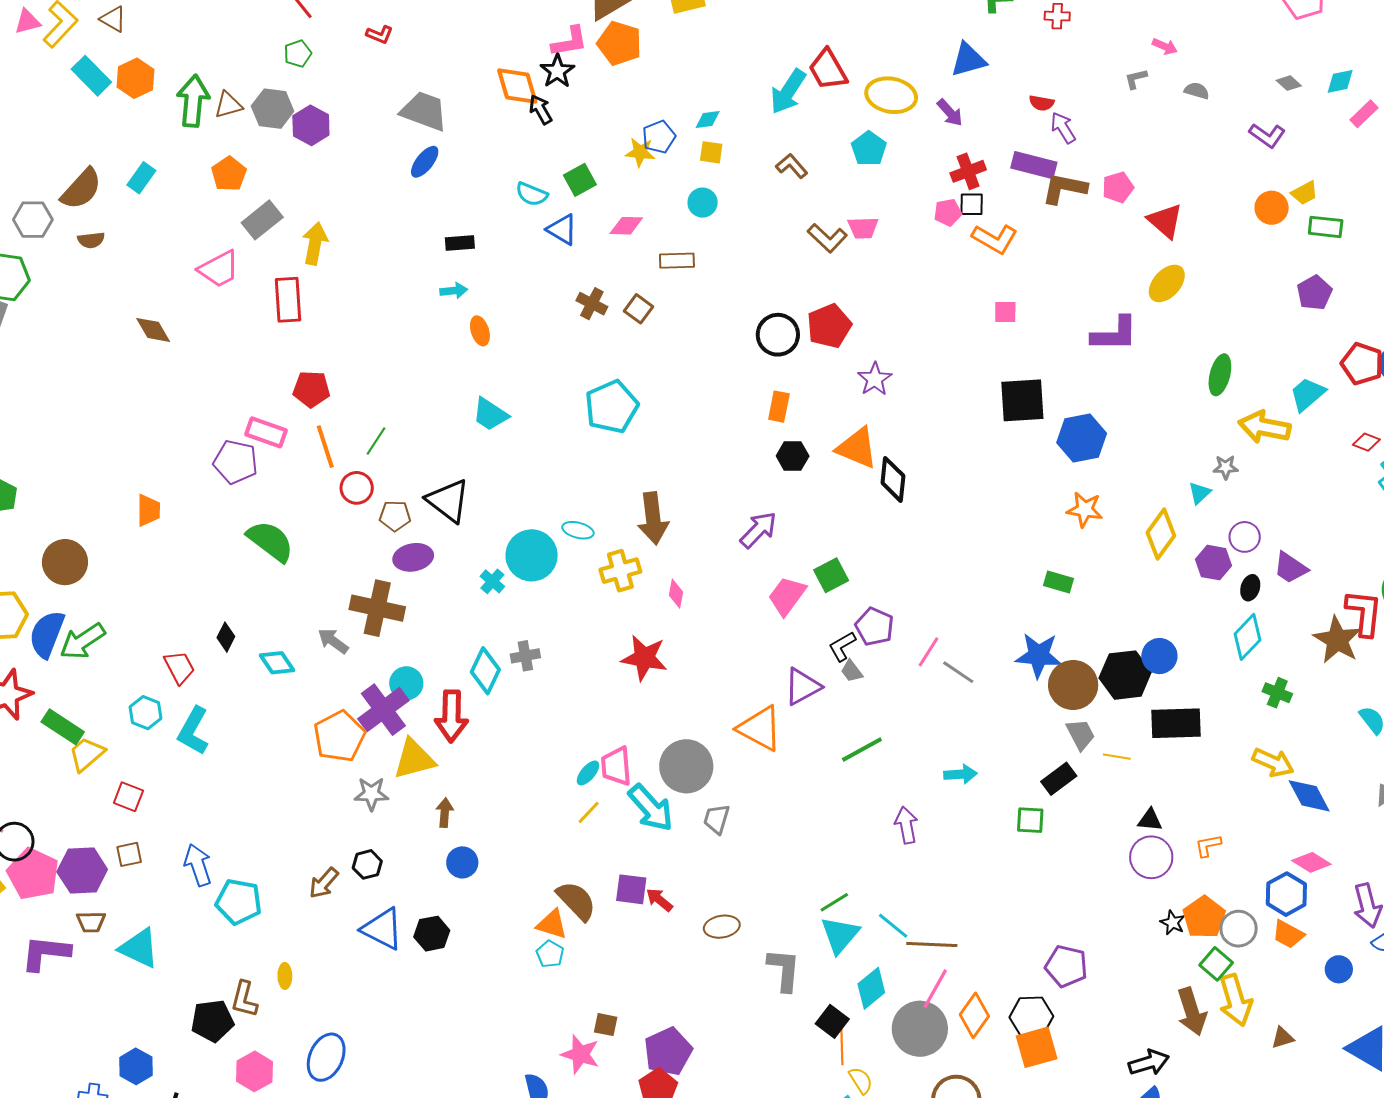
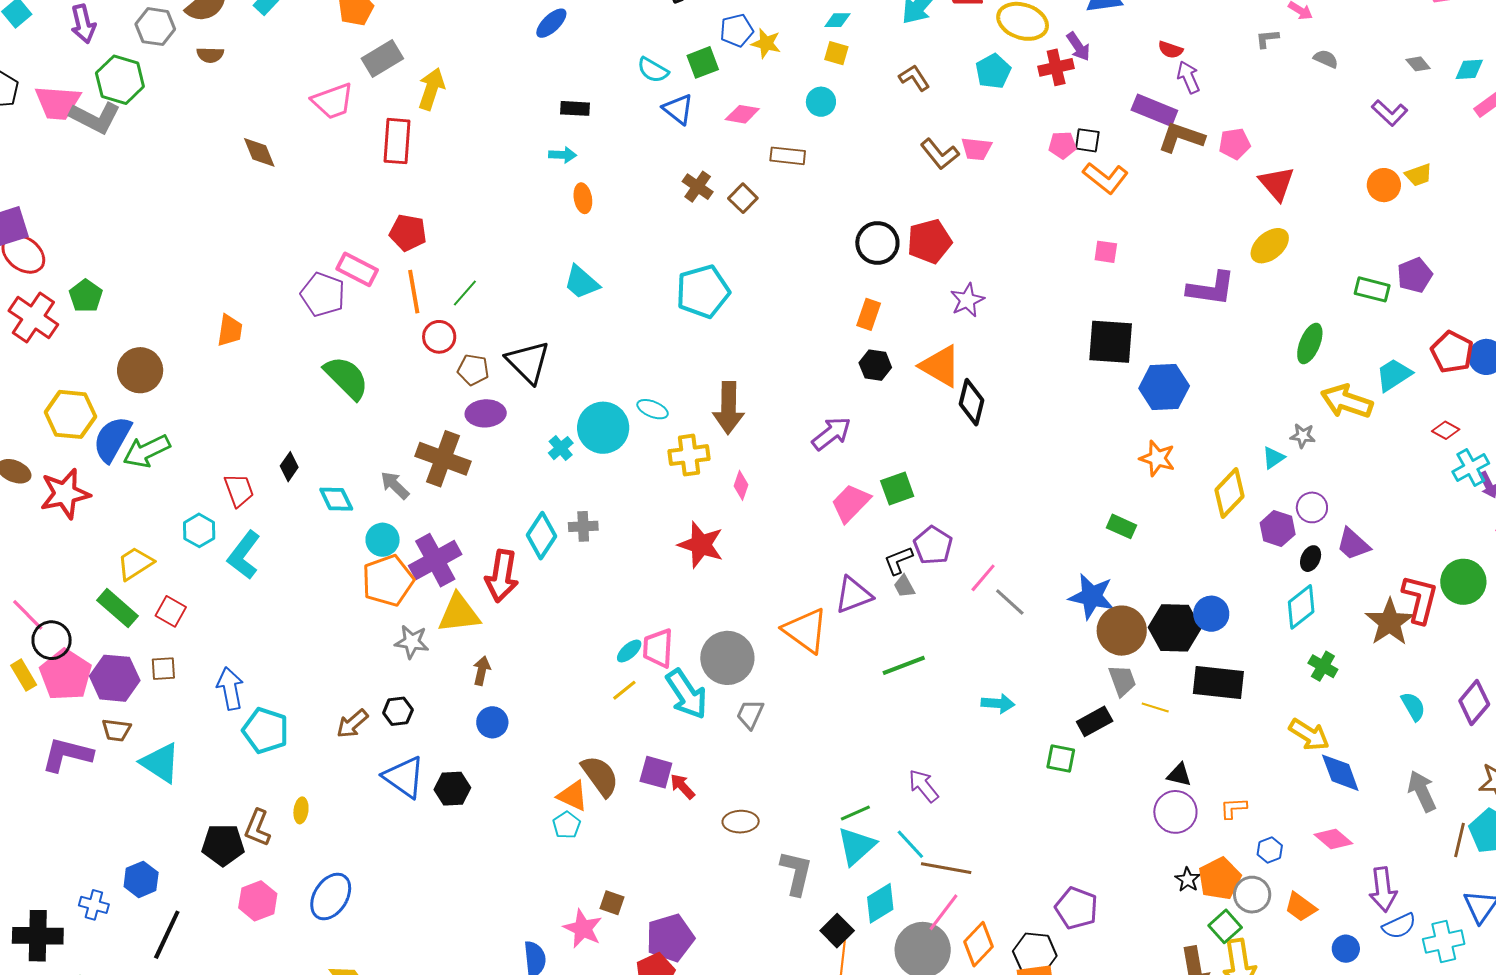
blue pentagon: (659, 137) -> (737, 30), moved
red cross: (968, 171) -> (1056, 67), moved
green rectangle: (1326, 227) -> (1372, 289), moved
cyan circle: (406, 683) -> (383, 540), moved
green rectangle: (63, 727) -> (118, 608), moved
purple arrow: (906, 825) -> (924, 786), moved, turned -36
blue hexagon: (1286, 894) -> (1270, 850), moved, size x0.6

